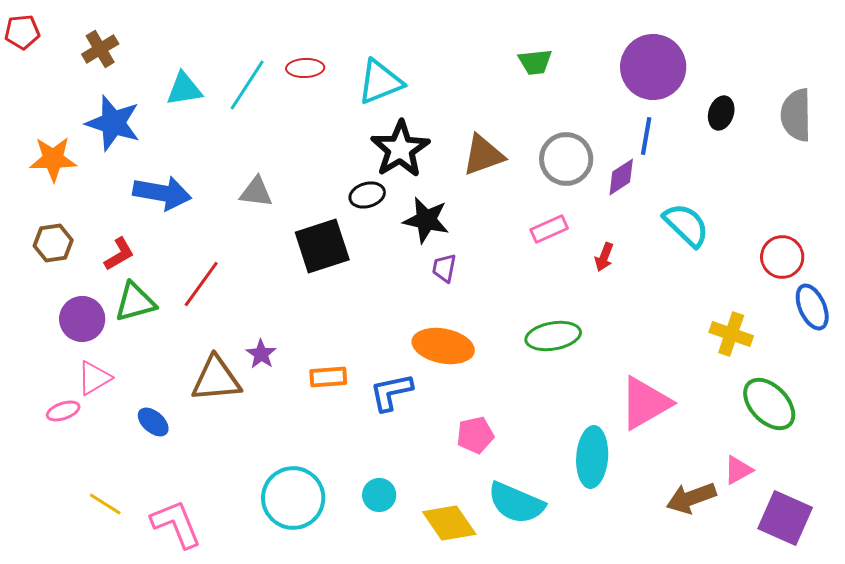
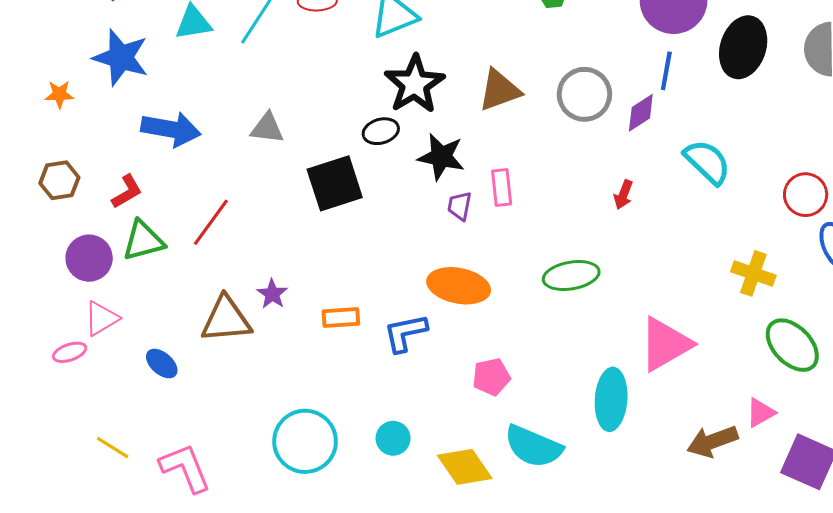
black ellipse: (721, 113) -> (743, 47), size x1.8
orange star: (53, 159) -> (59, 94), size x0.6
pink rectangle: (549, 229) -> (502, 187), moved, turned -72

